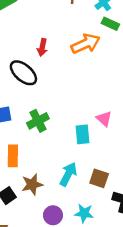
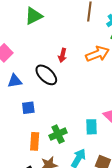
green cross: (38, 121) -> (58, 134), moved

